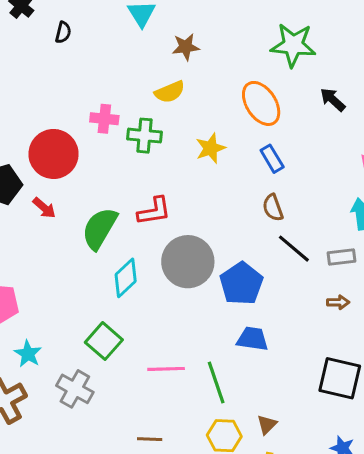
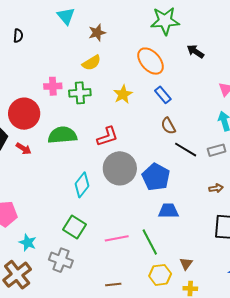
red L-shape: (154, 211) -> (107, 137), moved
green semicircle: (100, 228) -> (62, 135), moved, turned 64
brown arrow: (338, 302) -> (216, 188), moved

